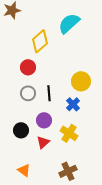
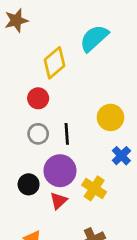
blue cross: (73, 104) -> (121, 156), moved
purple circle: (44, 120) -> (60, 171), size x1.5

